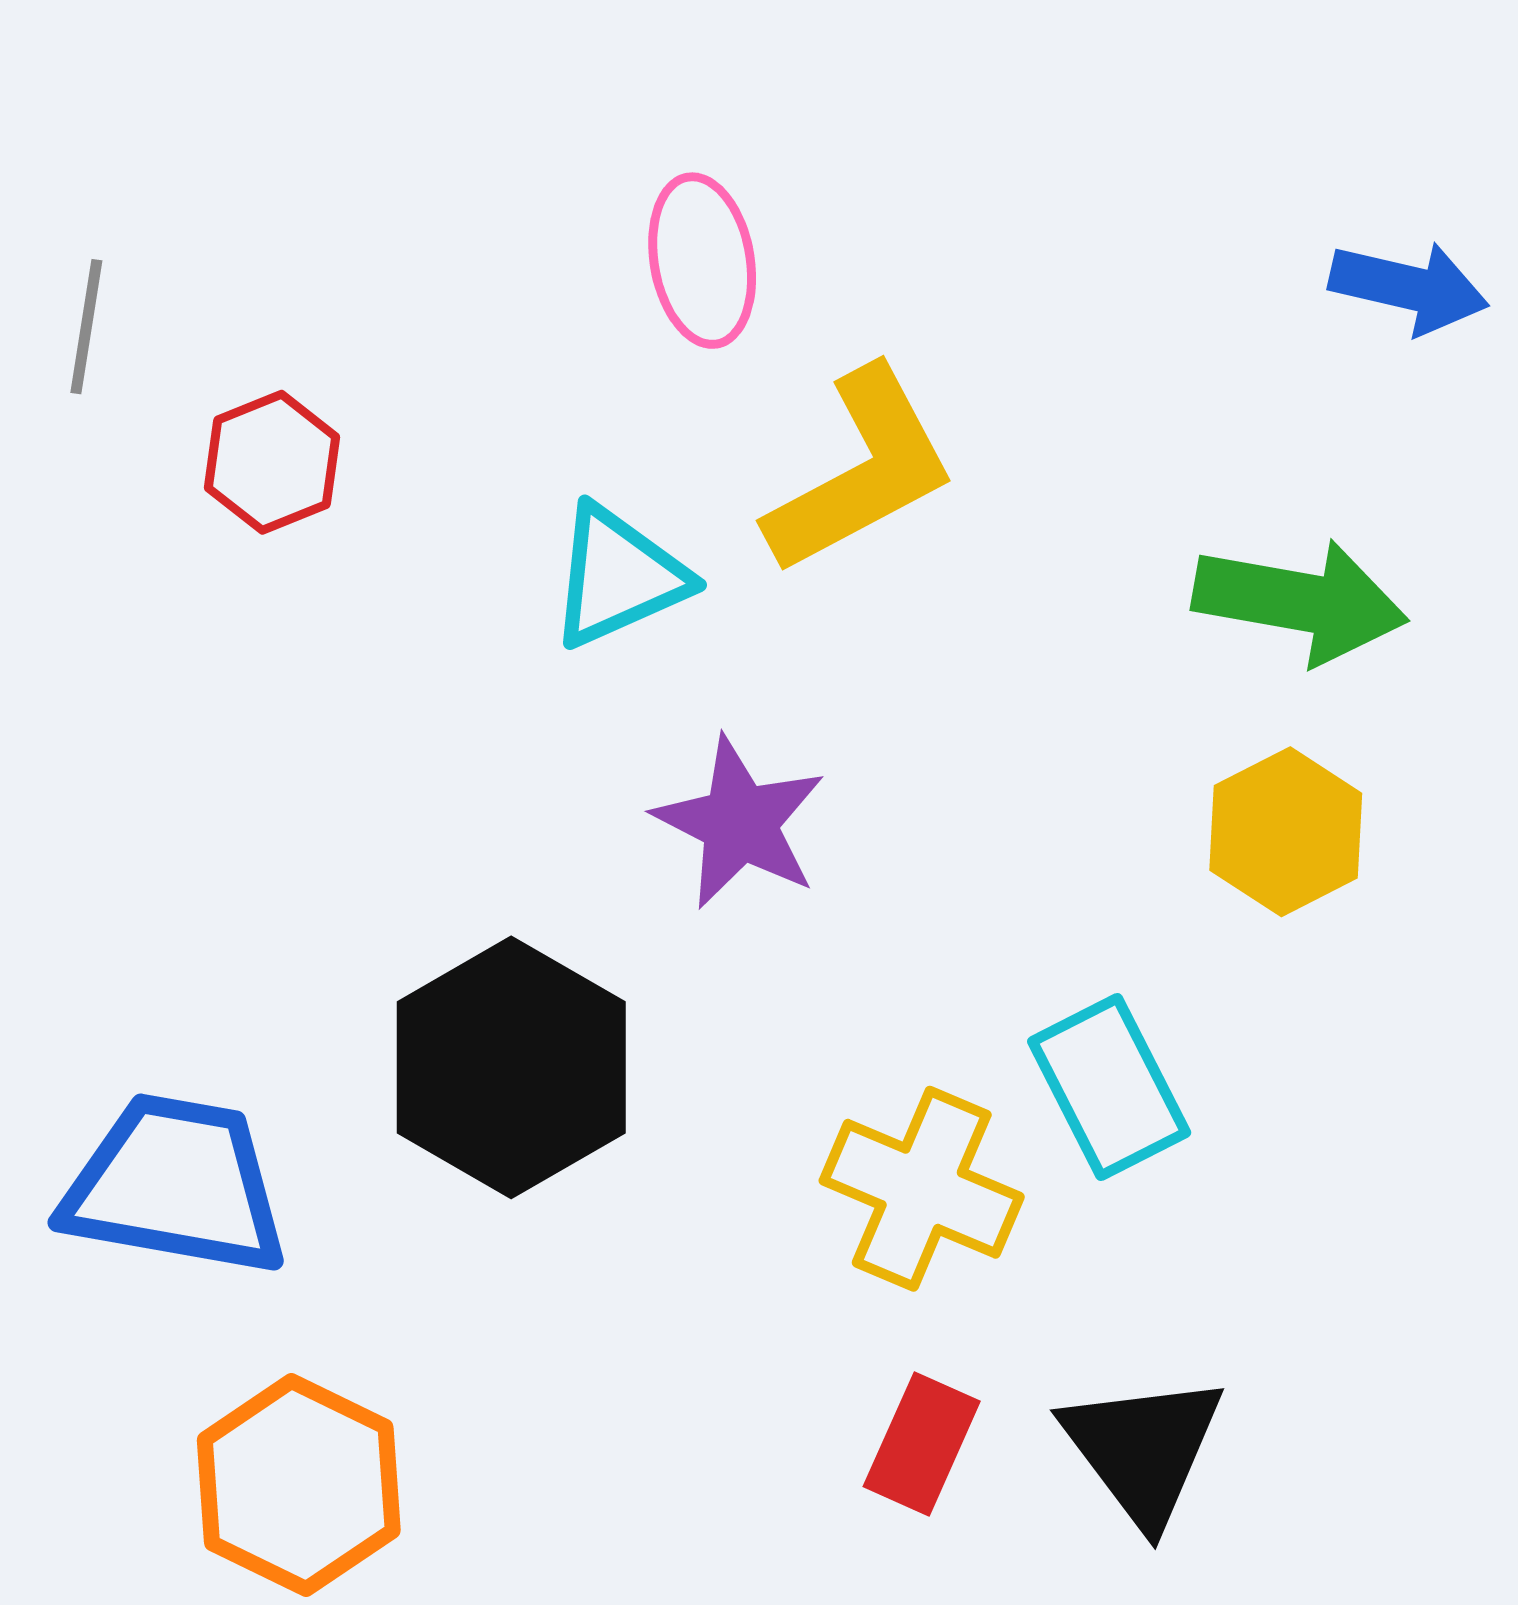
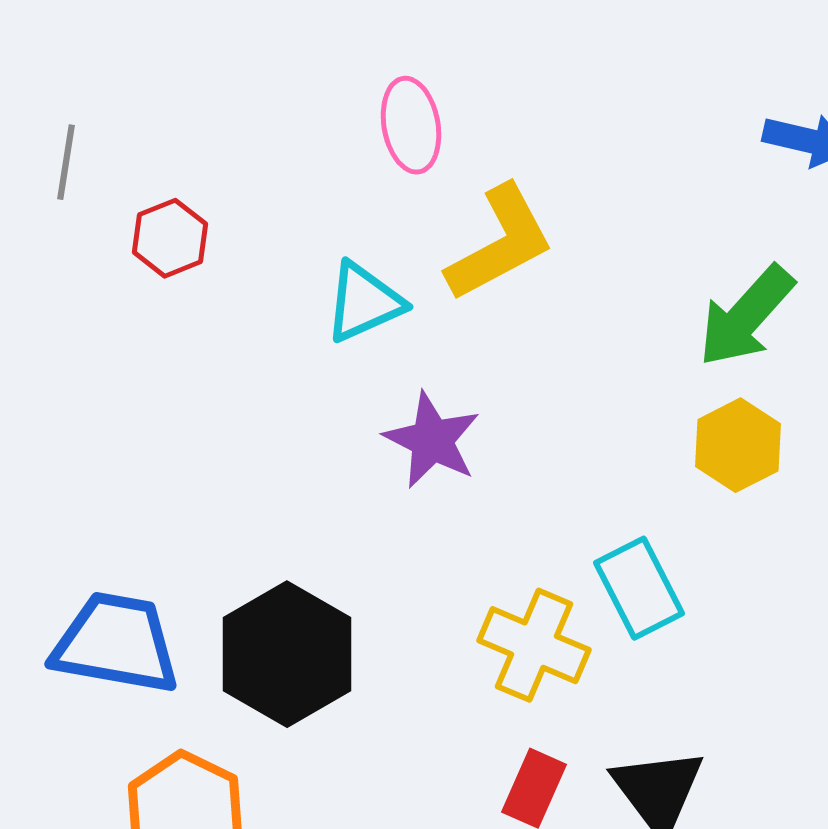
green arrow: (1300, 602) -> (746, 316), turned 122
black hexagon: (511, 1067) -> (287, 654), moved

